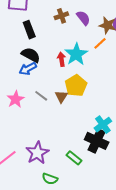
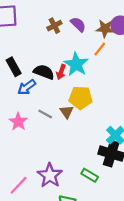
black rectangle: (29, 30) -> (14, 67), moved
black semicircle: (31, 55) -> (44, 72), moved
red arrow: (61, 59) -> (61, 72), turned -144
yellow pentagon: (76, 85) -> (81, 98), turned -30

